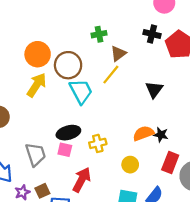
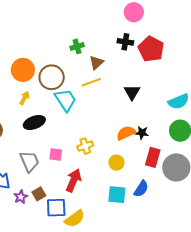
yellow line: (111, 75) -> (91, 82), turned 36
yellow arrow: (37, 85) -> (25, 98), size x0.6
black ellipse: (68, 133) -> (34, 122), moved

